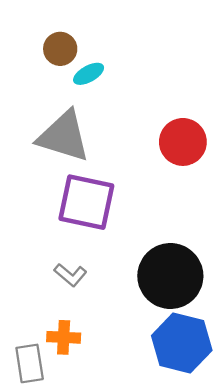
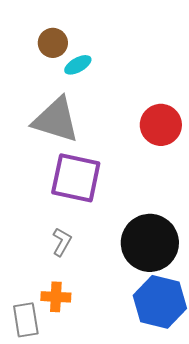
gray L-shape: (70, 275) -> (62, 242), turned -100

